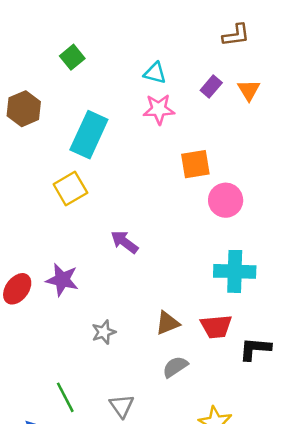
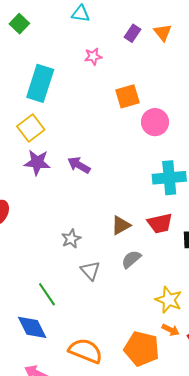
cyan triangle: (155, 73) -> (81, 14), moved
pink star: (159, 109) -> (93, 56), size x0.7
purple star: (62, 280) -> (37, 162), moved
gray triangle: (122, 406) -> (90, 271), moved

